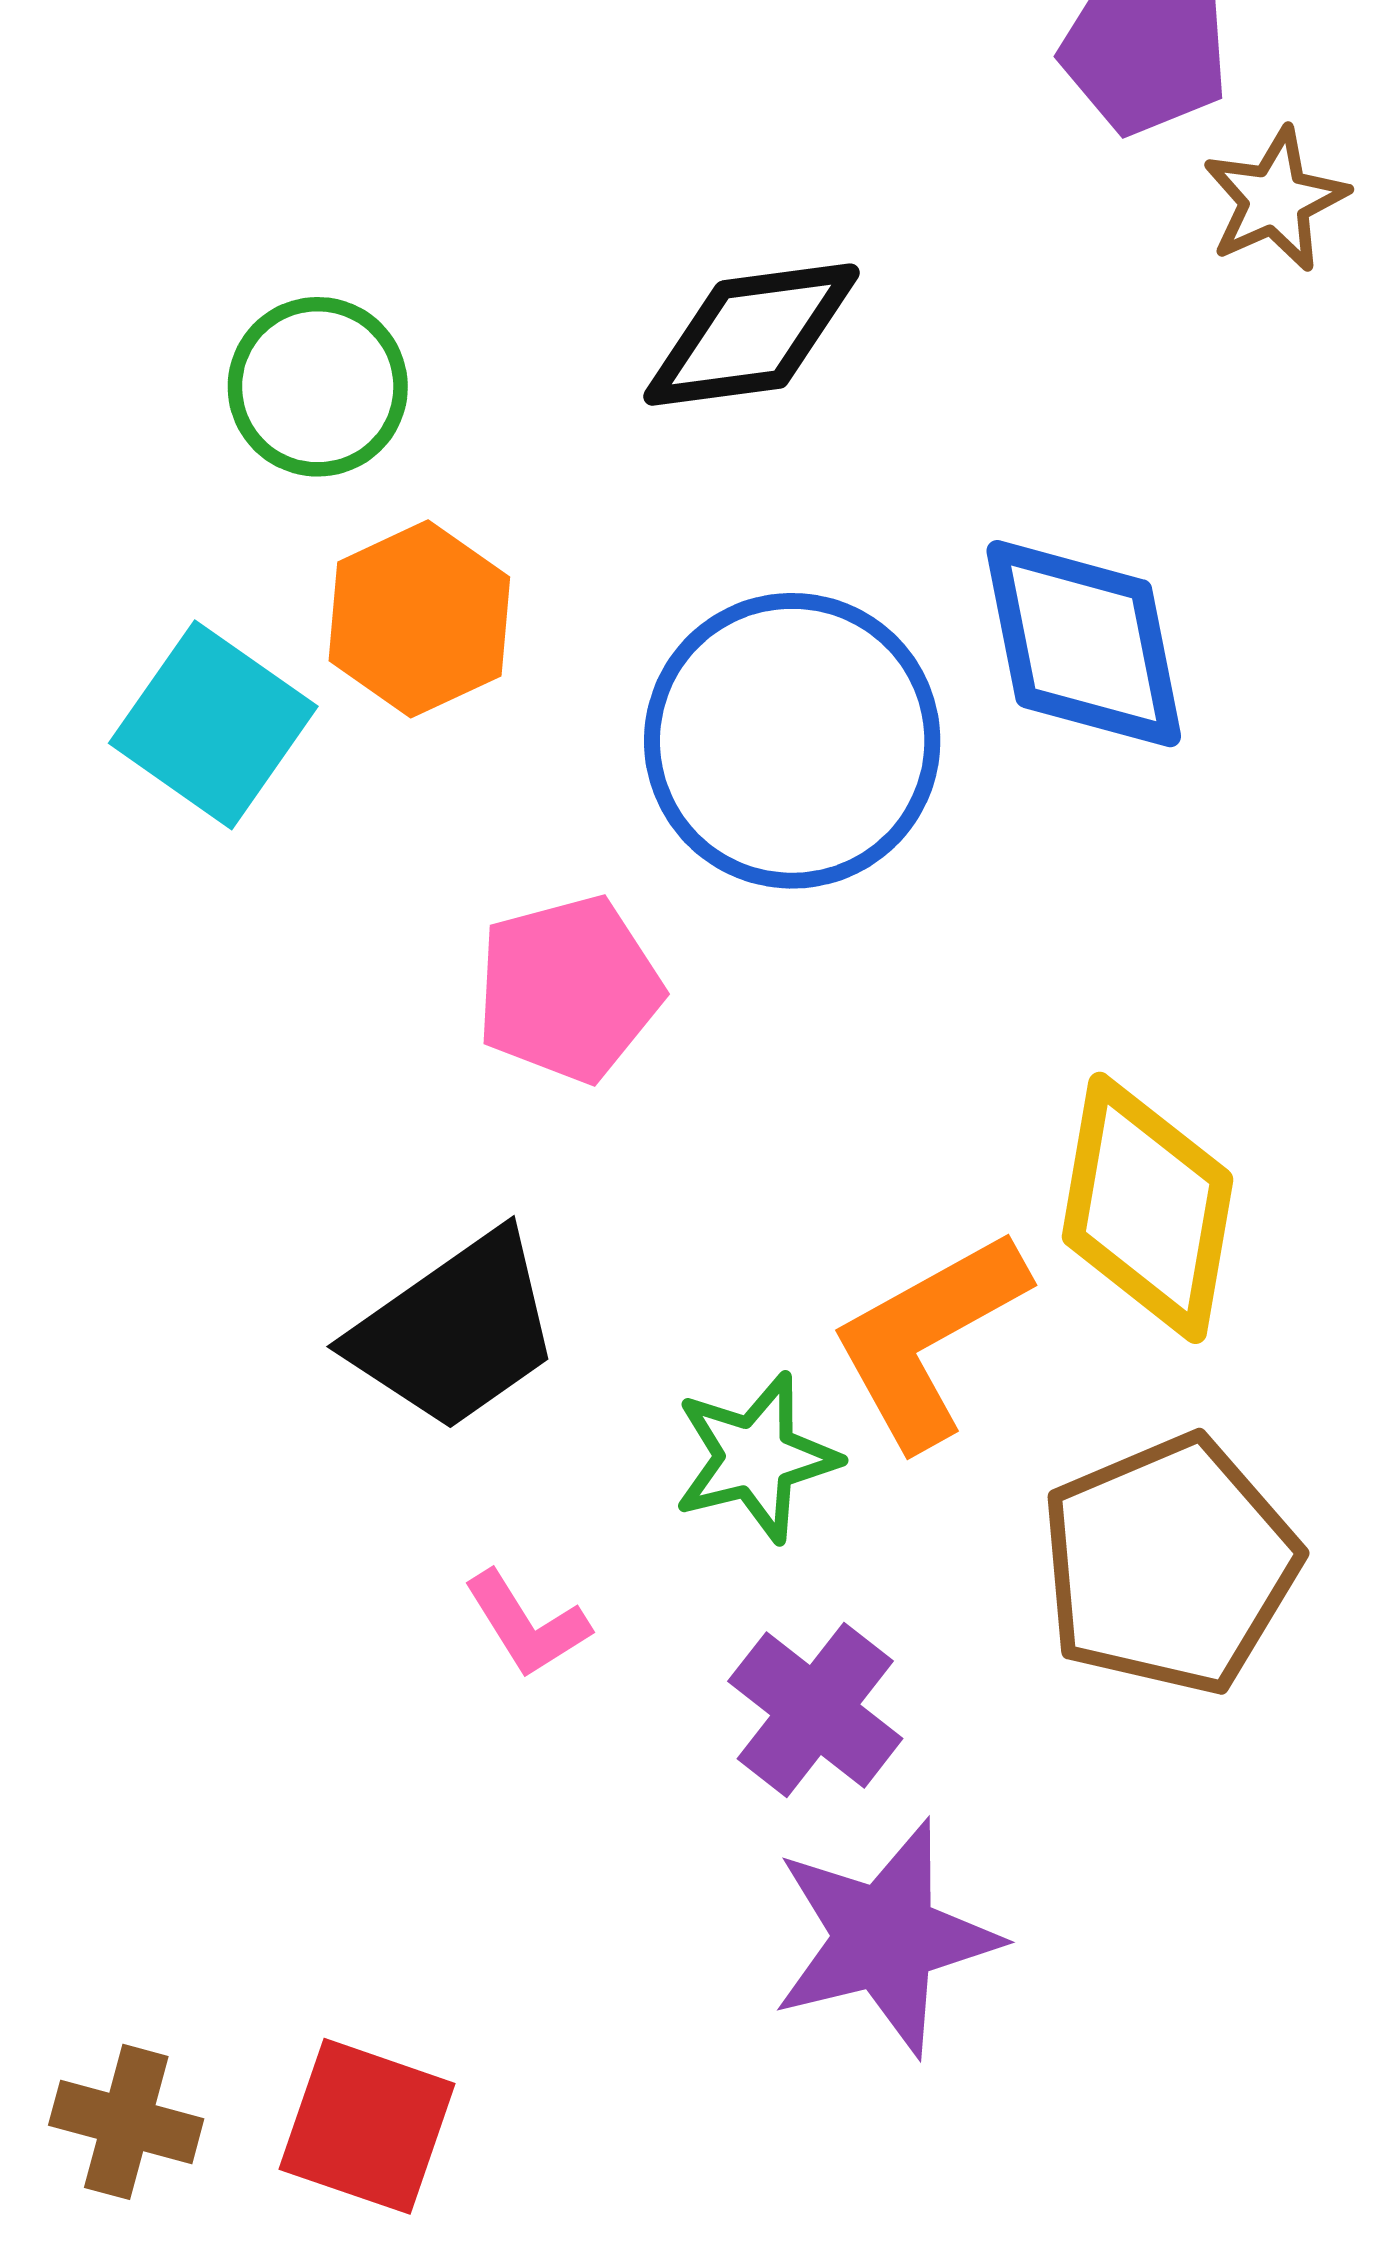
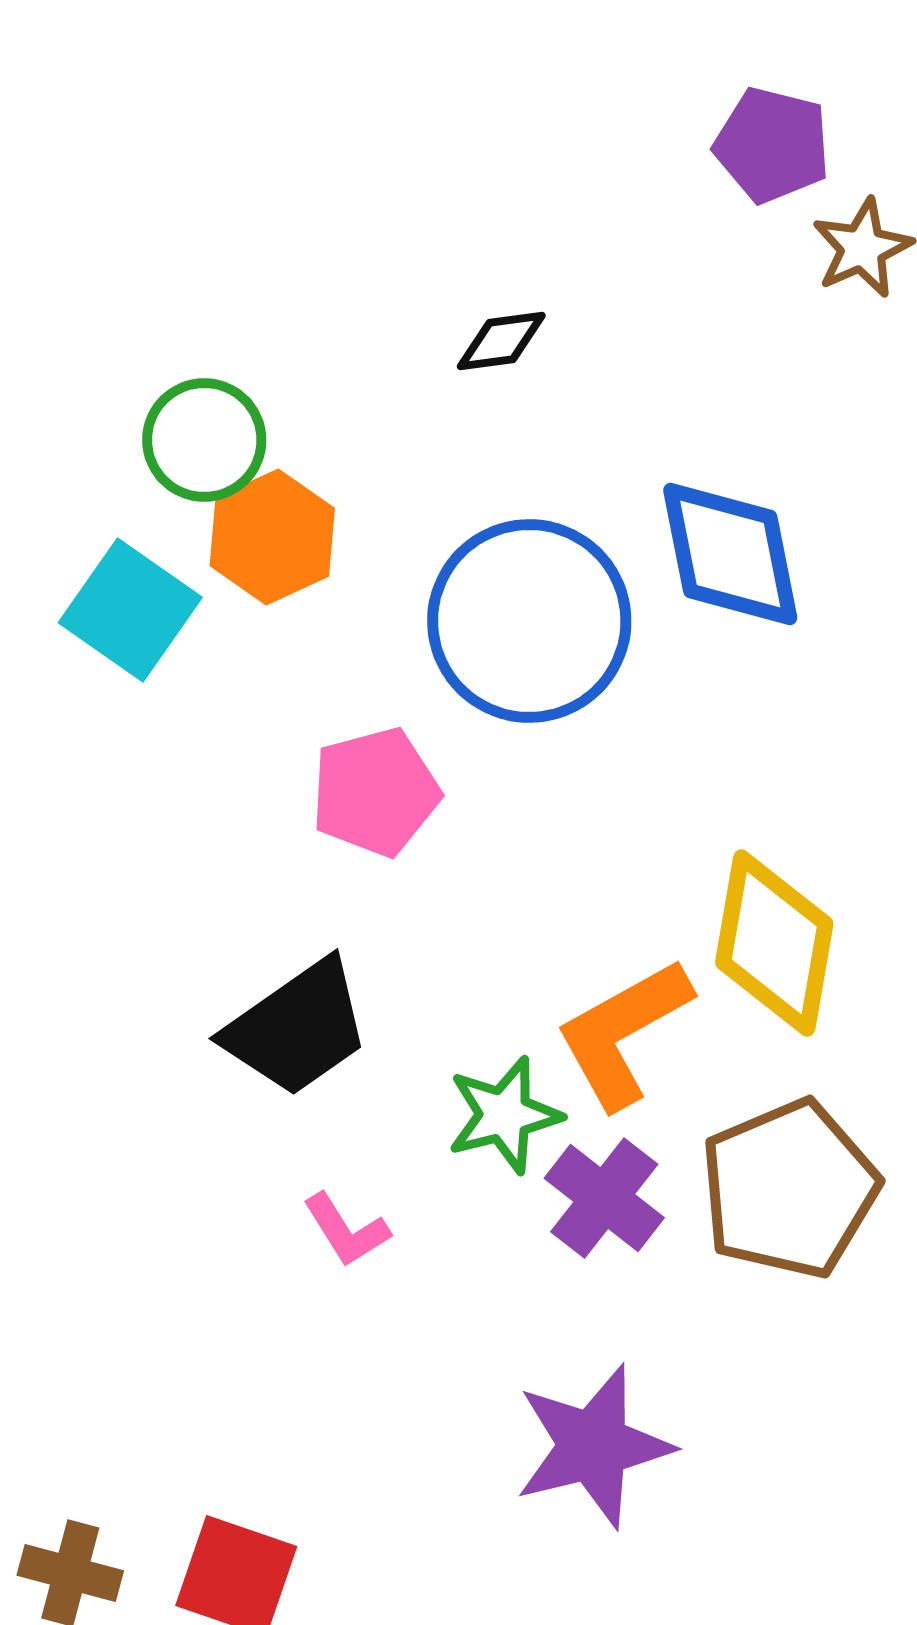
black diamond: (752, 335) -> (501, 341), size x0.6
green circle: (318, 387) -> (204, 440), moved
purple cross: (815, 1710) -> (604, 1198), moved

